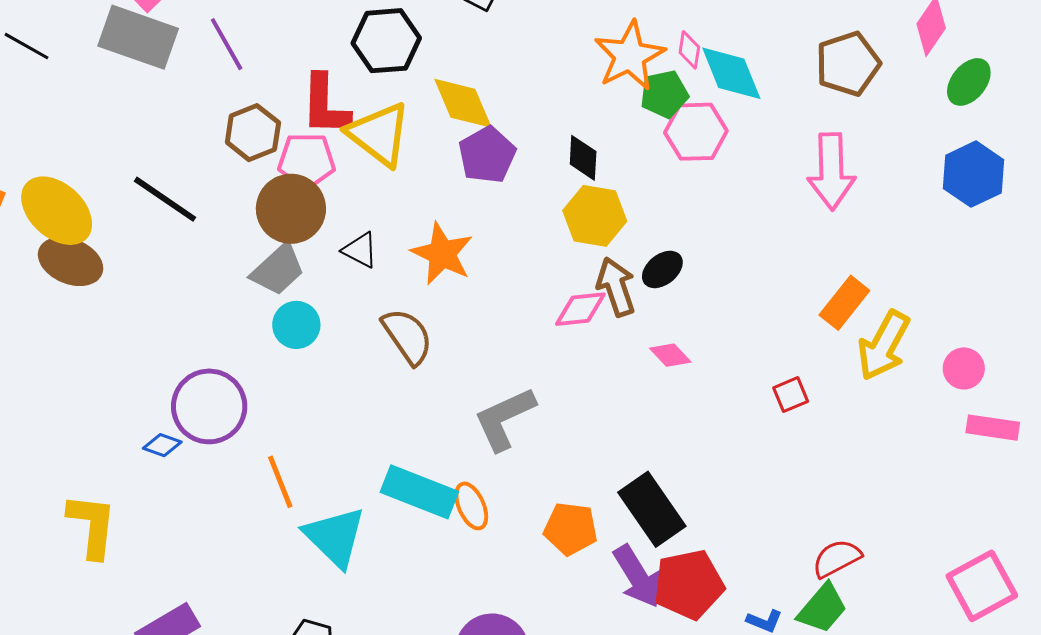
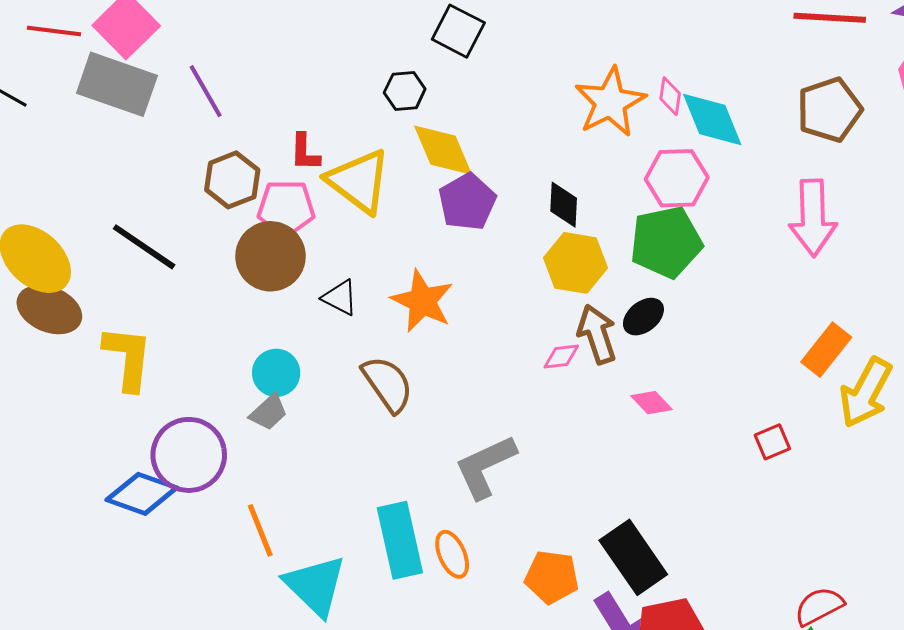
black hexagon: (386, 41) -> (405, 91), moved, size x0.6
green pentagon: (664, 94) -> (666, 242), moved, size x1.5
red L-shape: (325, 105) -> (305, 152), size x0.6
gray trapezoid: (278, 270) -> (269, 412), moved, size x0.7
pink diamond: (580, 309) -> (561, 357), size x0.7
blue diamond: (162, 445) -> (142, 494), size x1.8
cyan rectangle: (419, 492) -> (400, 540), turned 56
yellow L-shape: (92, 526) -> (128, 358), moved

